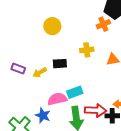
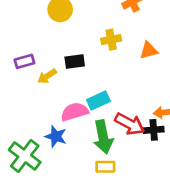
purple rectangle: (18, 69) -> (24, 61), moved, turned -32
red arrow: (96, 110) -> (130, 124), turned 30

